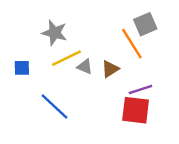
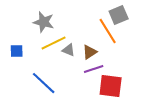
purple line: (140, 90) -> (94, 69), moved

